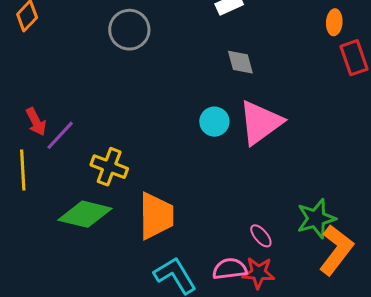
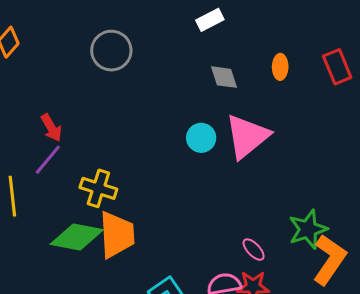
orange ellipse: (334, 22) -> (280, 67), moved
red arrow: (36, 122) -> (51, 128), moved
orange trapezoid: (156, 216) -> (117, 235), moved

